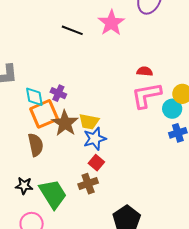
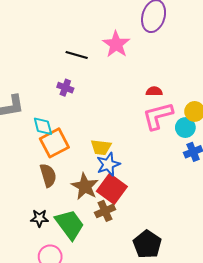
purple cross: (58, 93) -> (65, 88), moved
brown star: (65, 123) -> (85, 186), moved
red square: (96, 163) -> (112, 189), size x1.8

